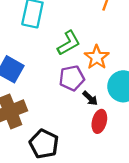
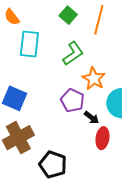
green L-shape: (69, 43) -> (73, 53), moved
purple pentagon: (72, 78) -> (72, 100), turned -30

